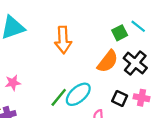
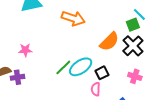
green square: (120, 33) -> (133, 25), moved
orange arrow: (63, 40) -> (73, 18), turned -75
black square: (120, 98) -> (102, 73), moved, turned 32

